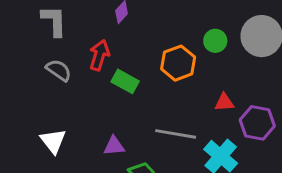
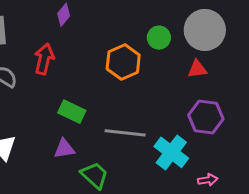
green rectangle: (125, 81) -> (72, 112), moved
red triangle: (224, 102) -> (197, 69), moved

